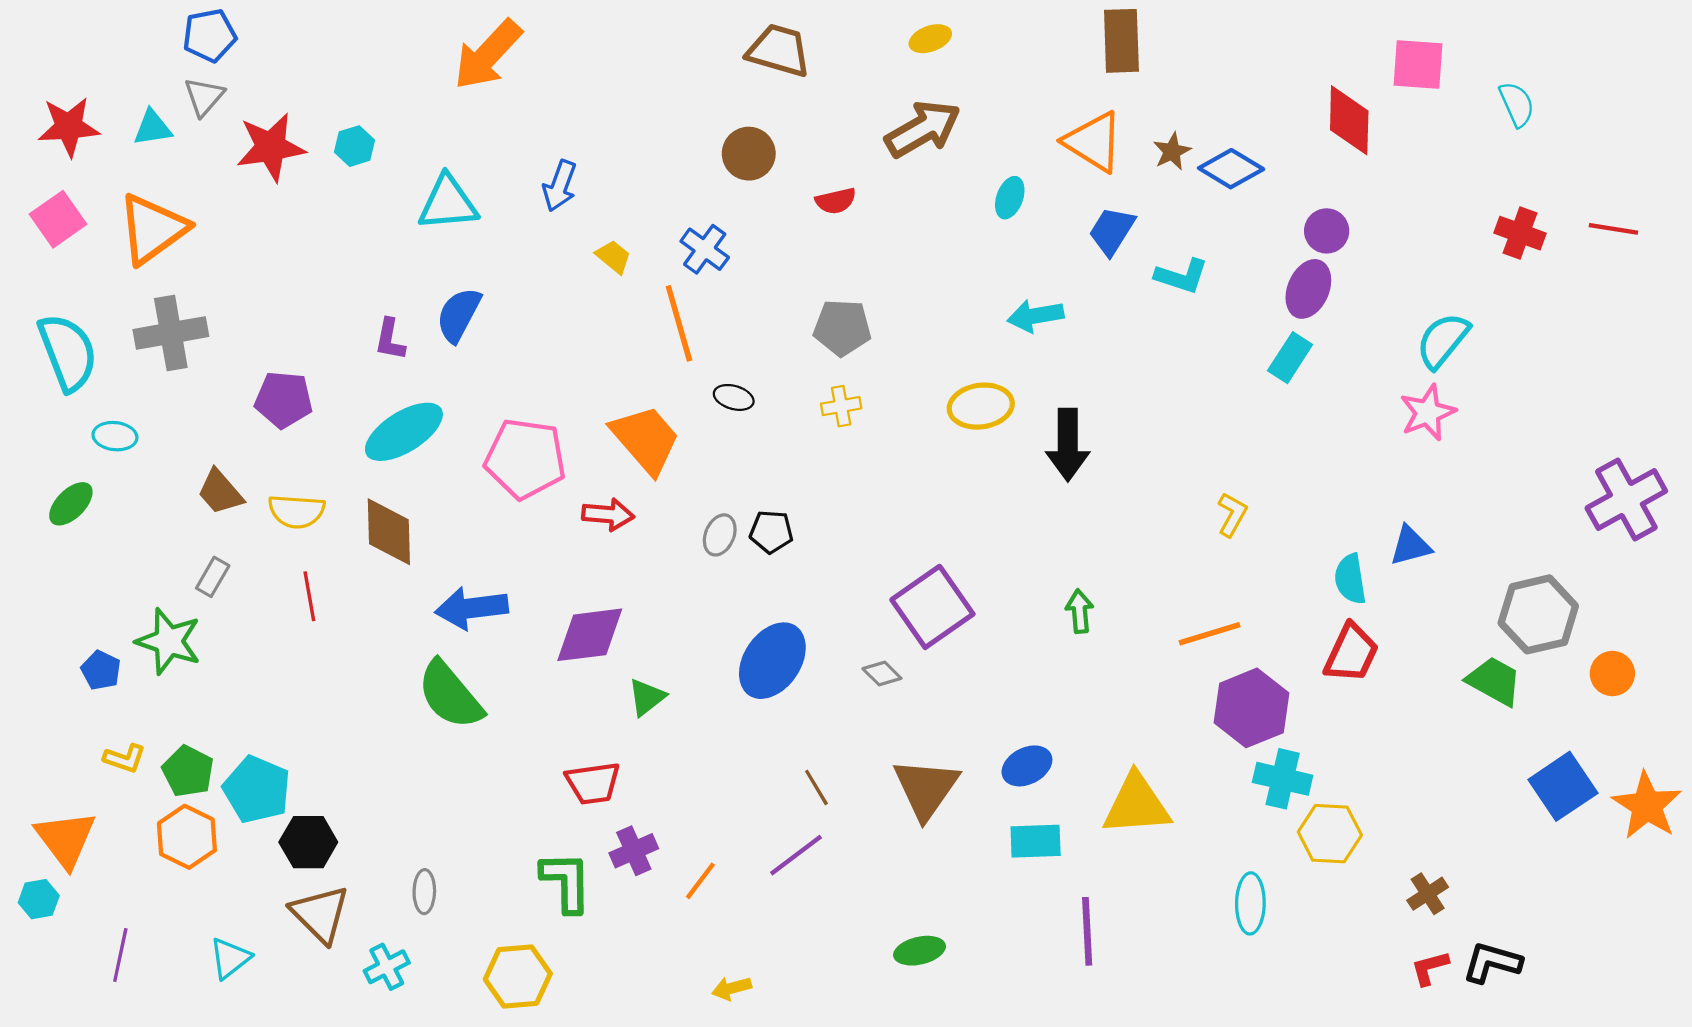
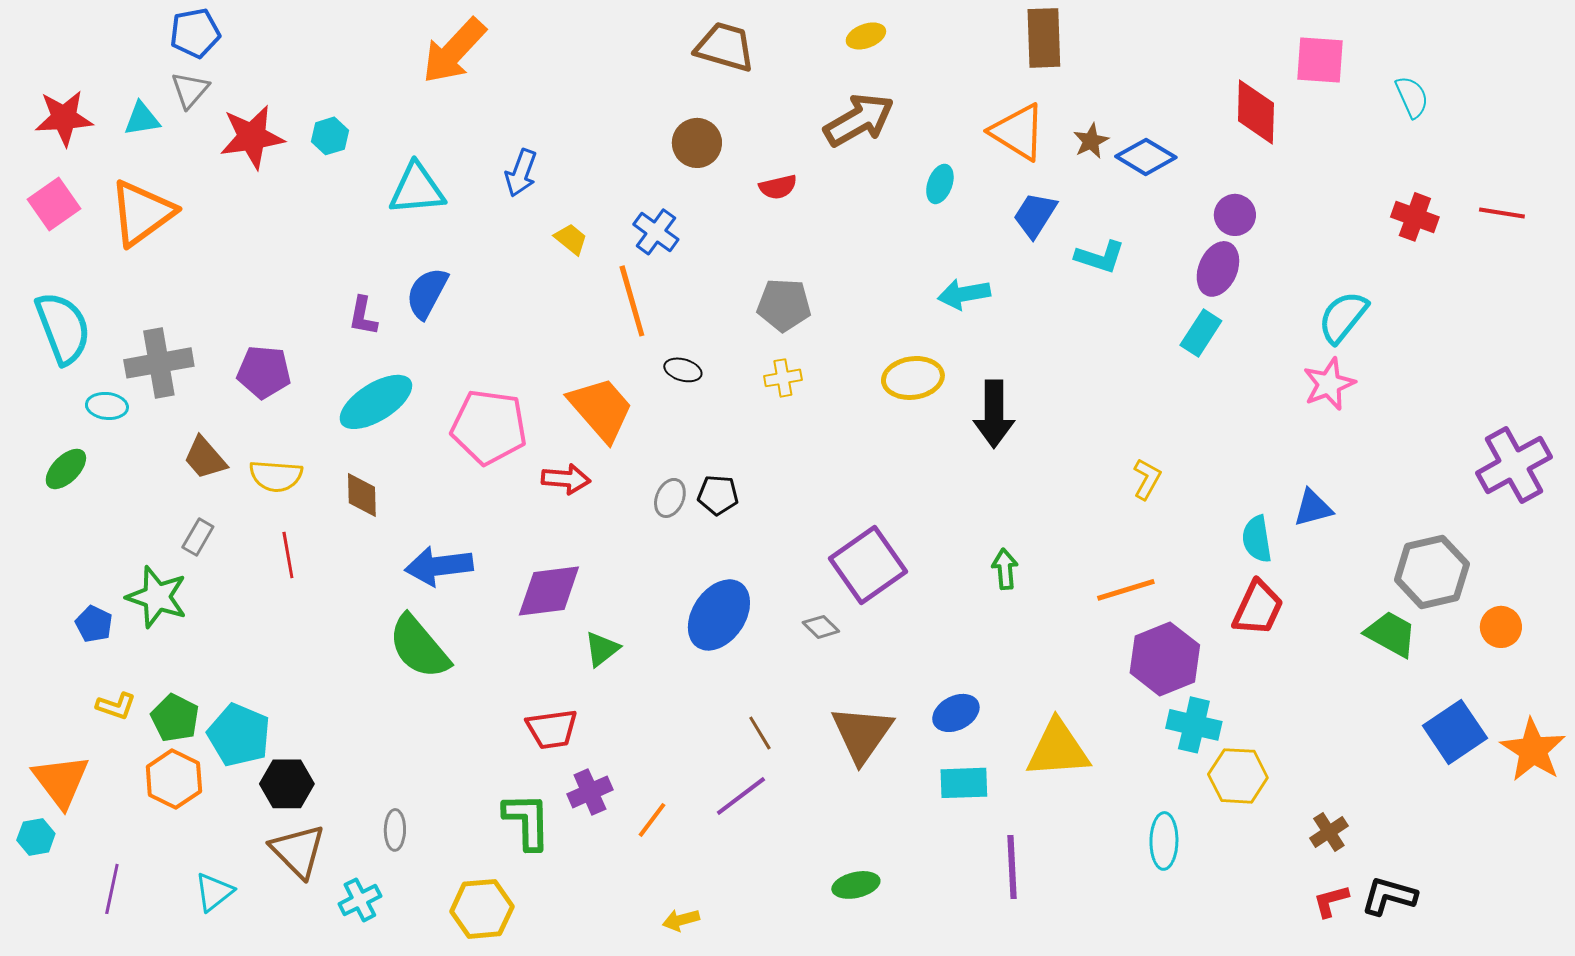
gray cross: (171, 333) -> (159, 363), moved
brown diamond: (389, 532) -> (362, 495), size x0.7

